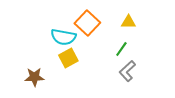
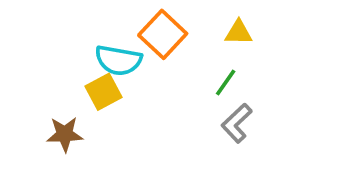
yellow square: (68, 58) -> (104, 92), moved

